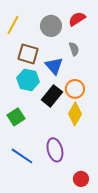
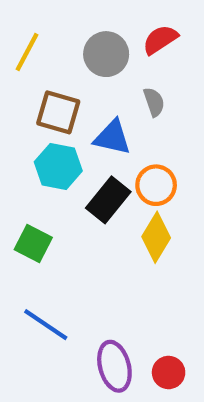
blue triangle: (54, 66) -> (112, 137), turned -36
green square: (16, 117) -> (33, 243), turned -30
purple ellipse: (55, 150) -> (114, 366), moved

